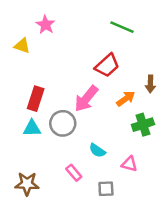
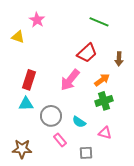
brown arrow: (150, 84) -> (119, 59), moved
gray circle: (63, 123) -> (51, 116), moved
green cross: (143, 125) -> (104, 101), moved

